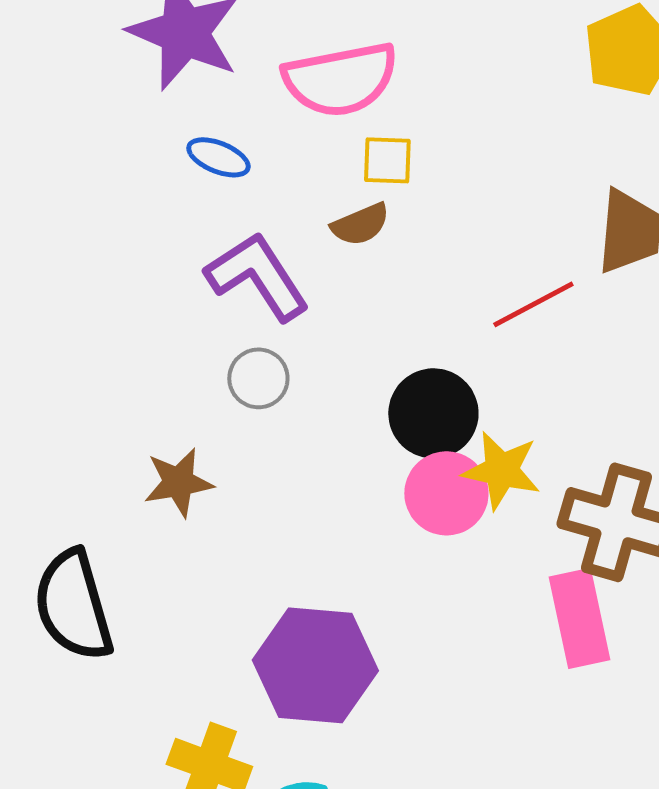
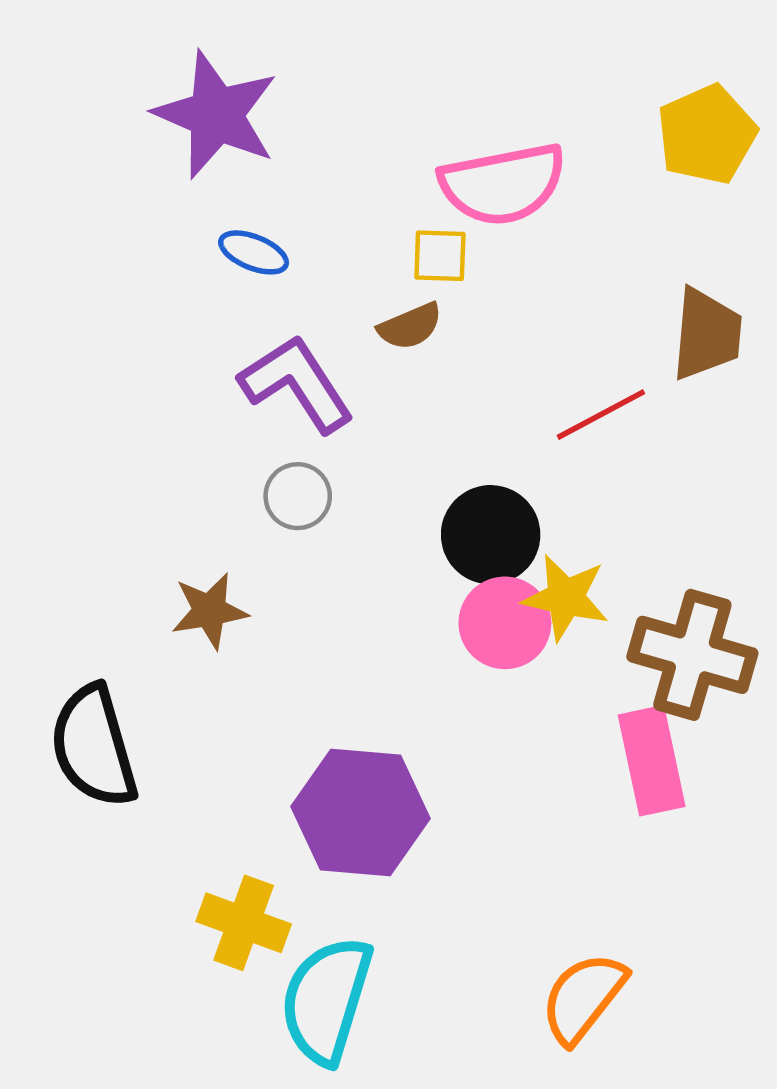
pink semicircle: (340, 79) -> (503, 184), moved

